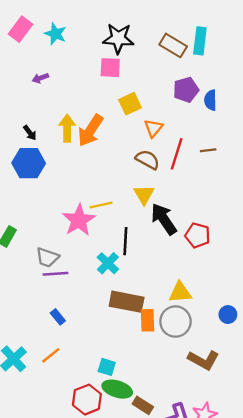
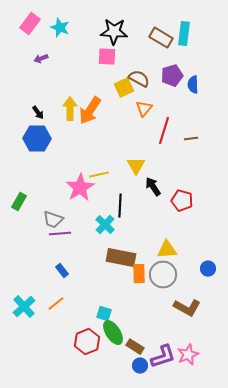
purple arrow: (40, 78) -> (41, 59), moved
brown line: (208, 150) -> (191, 139), moved
brown semicircle: (148, 160) -> (139, 79), moved
black arrow: (164, 219) -> (153, 187), size x0.7
green ellipse: (117, 389) -> (113, 333), turned 40

